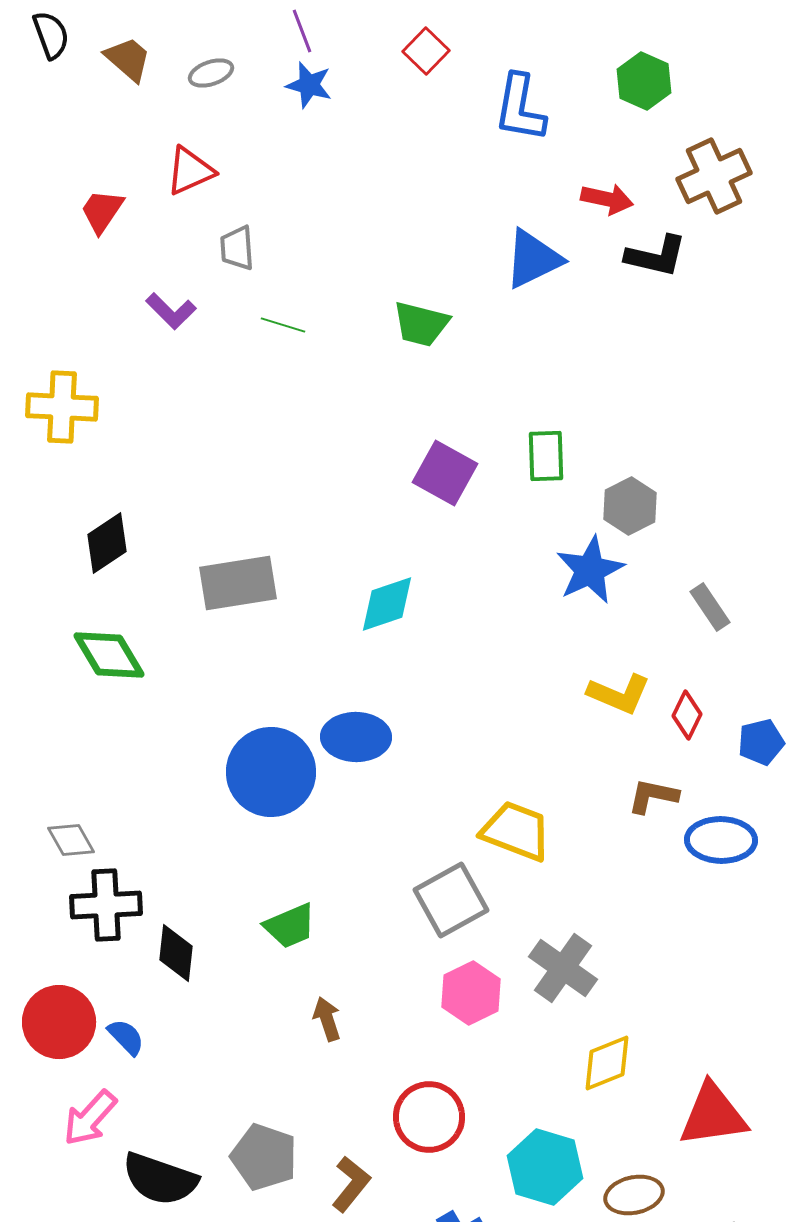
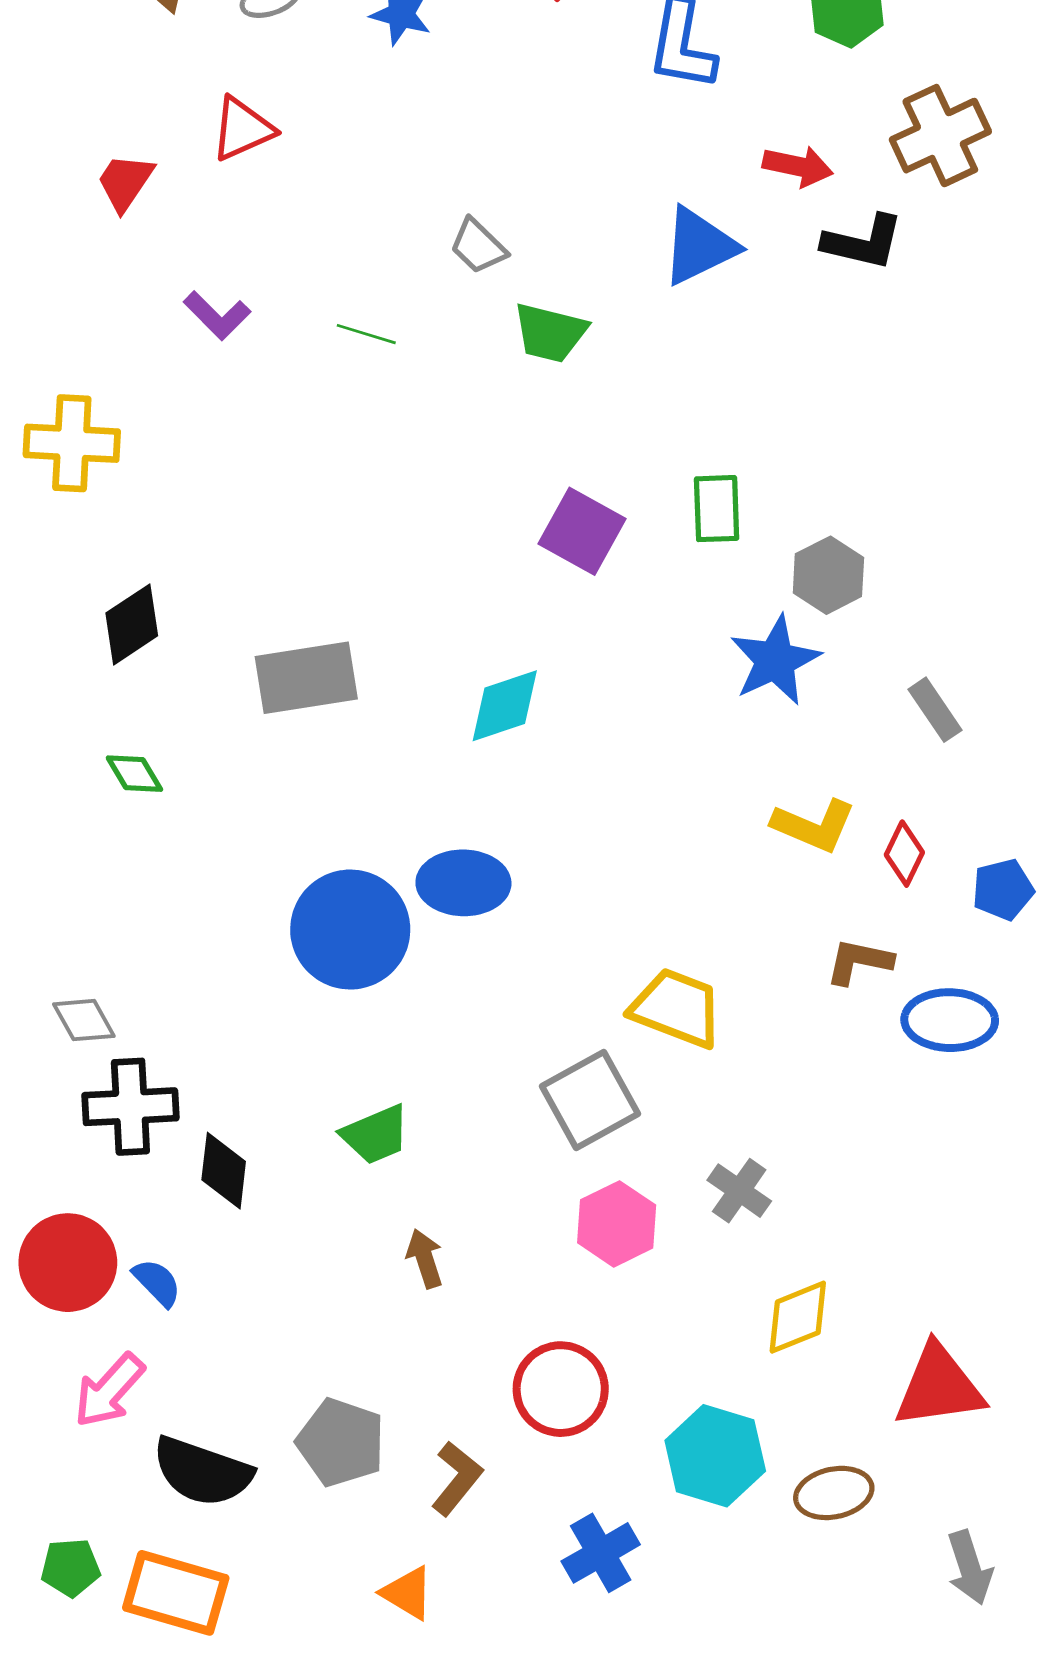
gray trapezoid: (237, 248) -> (478, 246), moved, turned -42
green diamond: (109, 655) -> (134, 774), size x0.6
gray cross: (563, 968) -> (739, 1191), size x0.7

